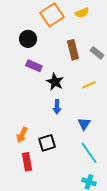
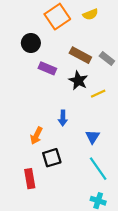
brown rectangle: (73, 50) -> (80, 55), turned -48
purple rectangle: (34, 66) -> (47, 68), moved
black star: (55, 82) -> (78, 80), moved
orange arrow: (22, 135) -> (36, 136), moved

